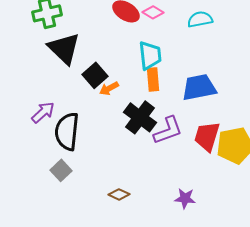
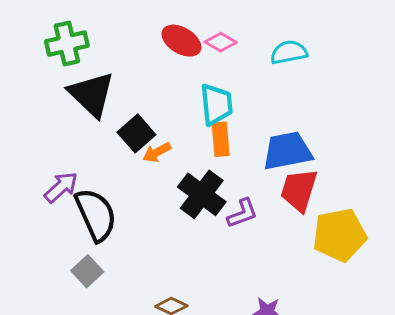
purple L-shape: (168, 130) -> (242, 213), size x0.7
black semicircle: (67, 131) -> (96, 215), turned 150
red trapezoid: (207, 136) -> (299, 190), moved

